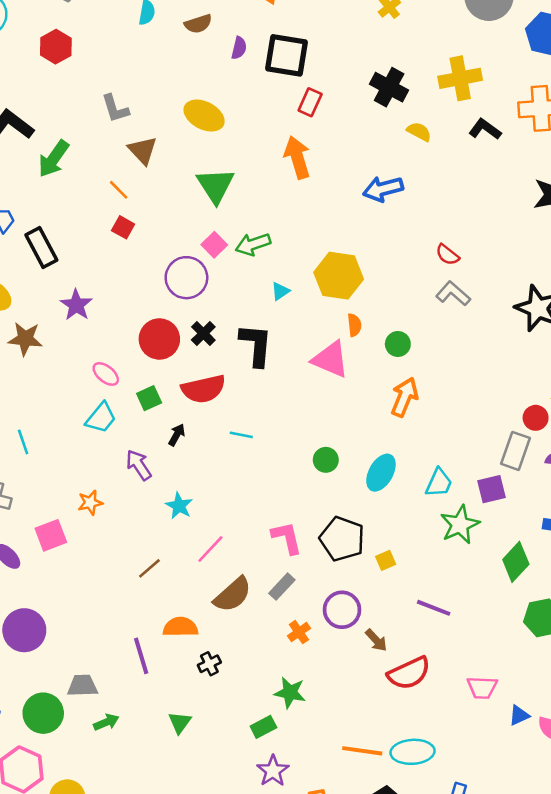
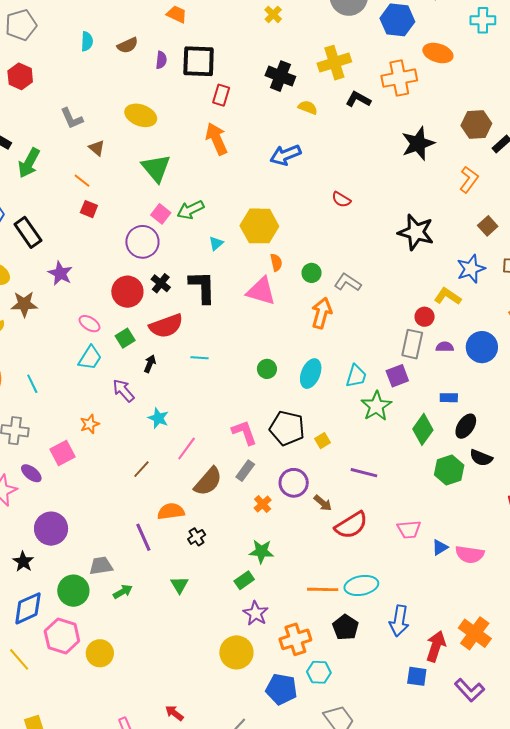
brown triangle: (143, 150) -> (97, 148), size x0.7
gray L-shape: (453, 294) -> (348, 282), moved

